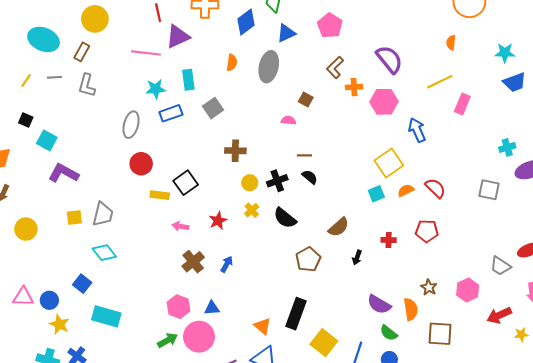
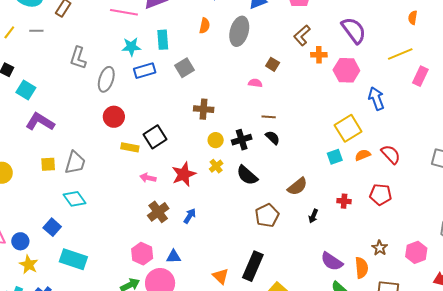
gray L-shape: (87, 85) -> (78, 58), moved
red star: (218, 221) -> (184, 174), size x1.4

